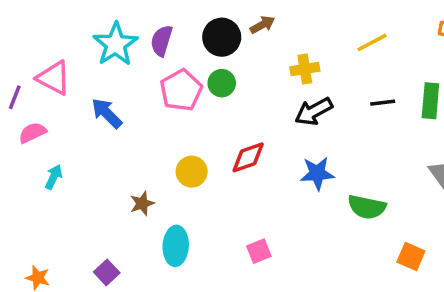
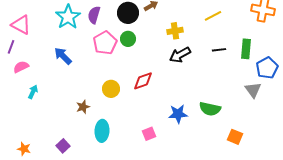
pink triangle: (54, 78) -> (21, 25), moved
blue star: (317, 173) -> (178, 114), moved

